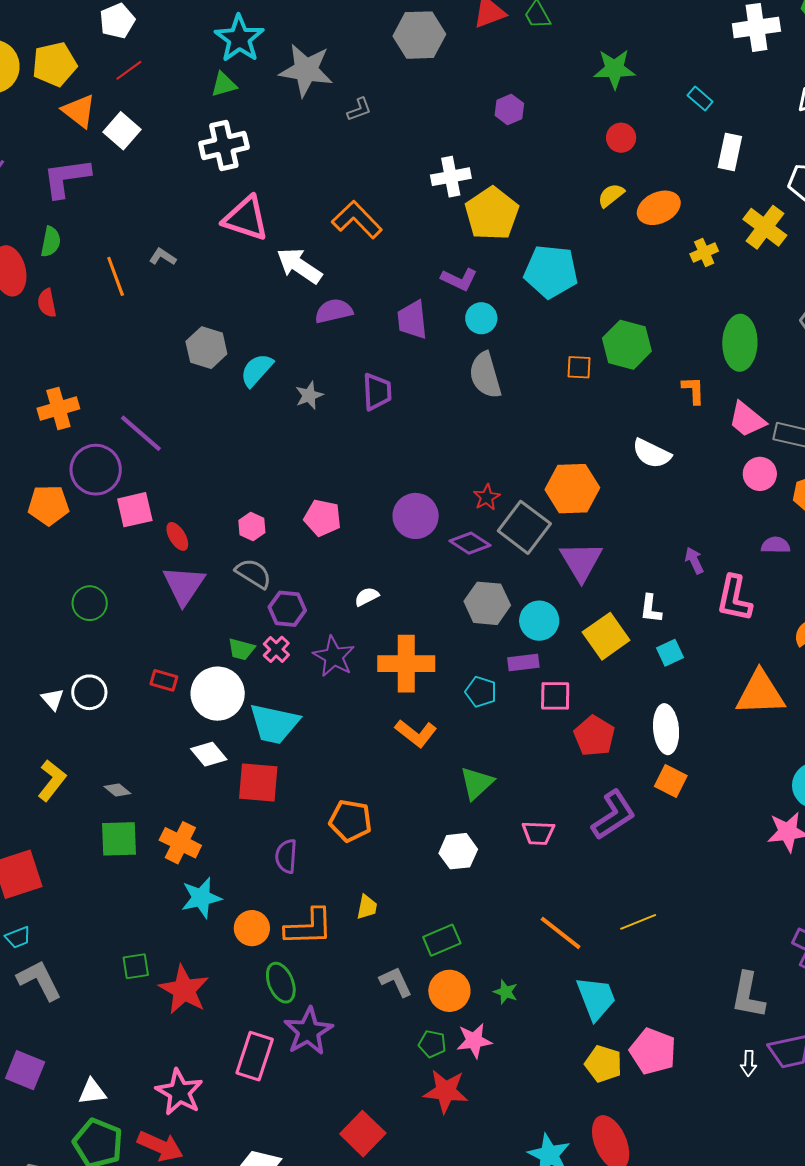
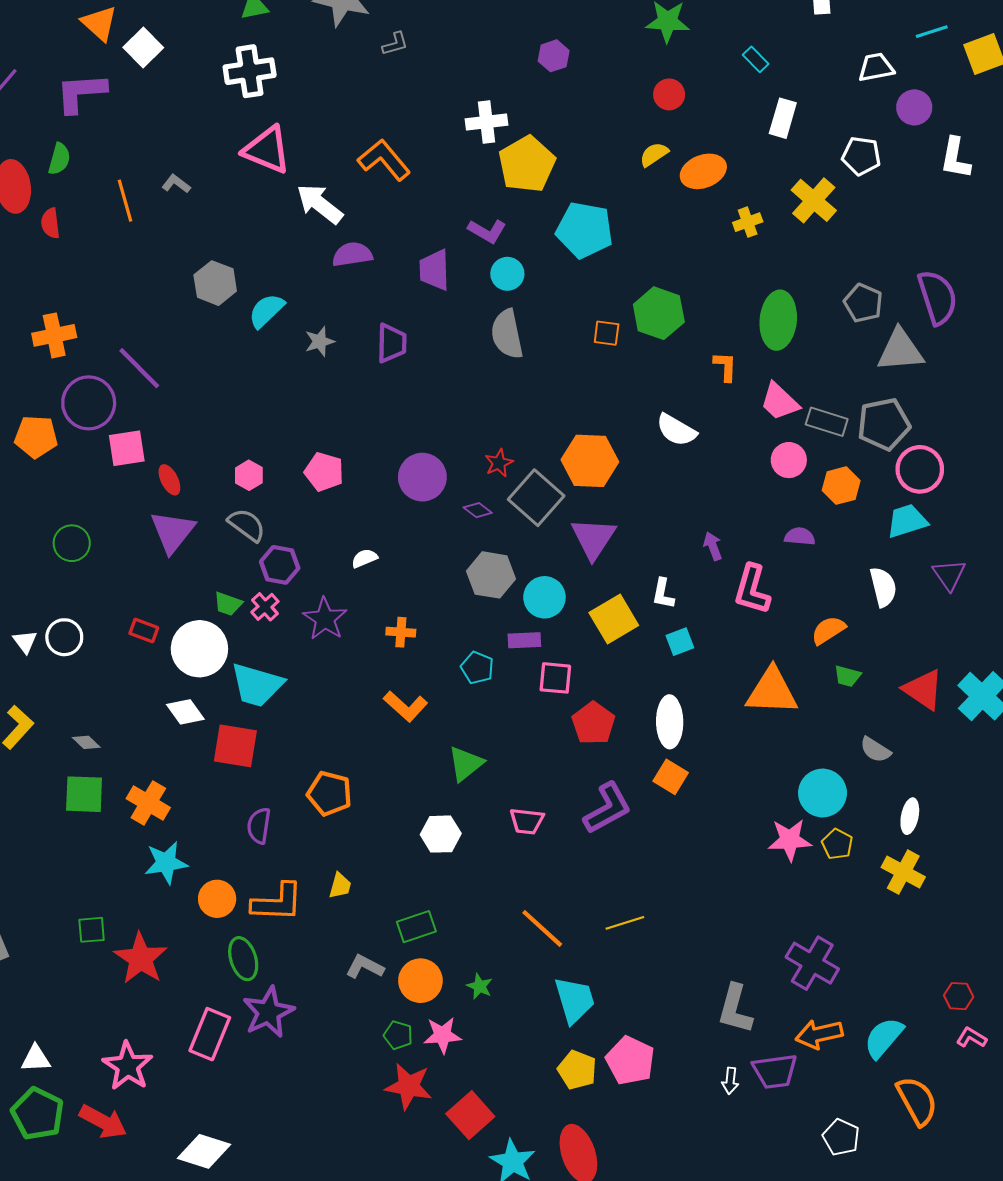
purple diamond: (470, 543) -> (478, 510), size x0.7
orange cross: (406, 664) -> (401, 632), size x0.5
gray L-shape: (396, 982) -> (365, 967), turned -42
red square: (363, 1134) -> (470, 1115), moved

